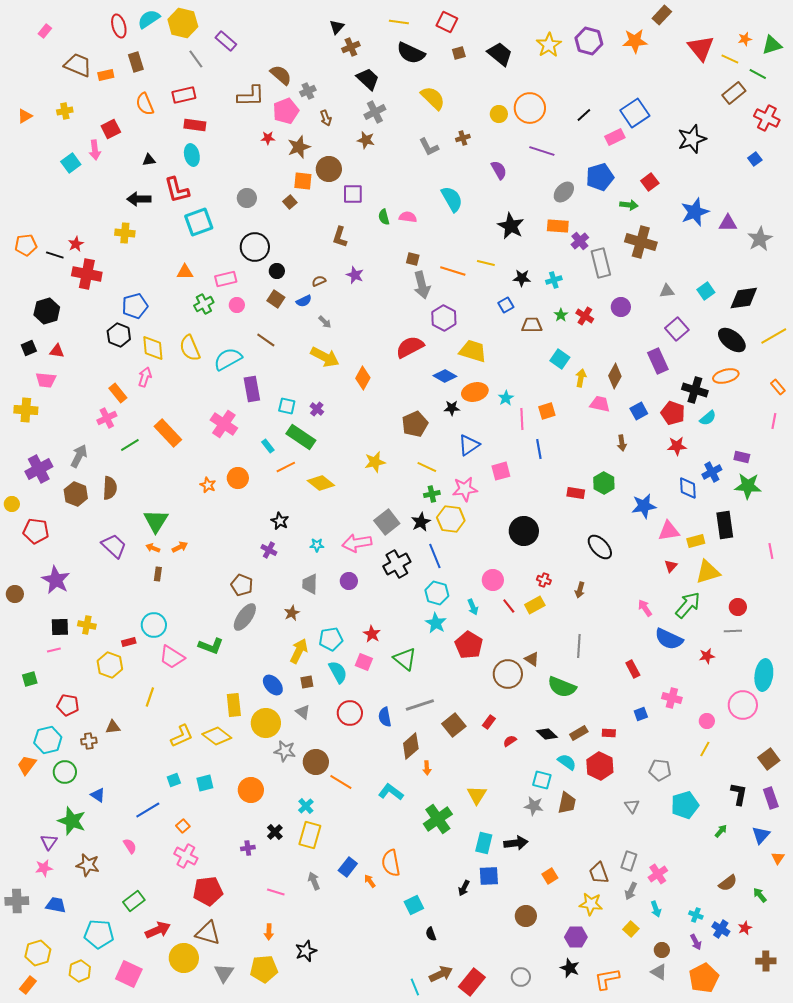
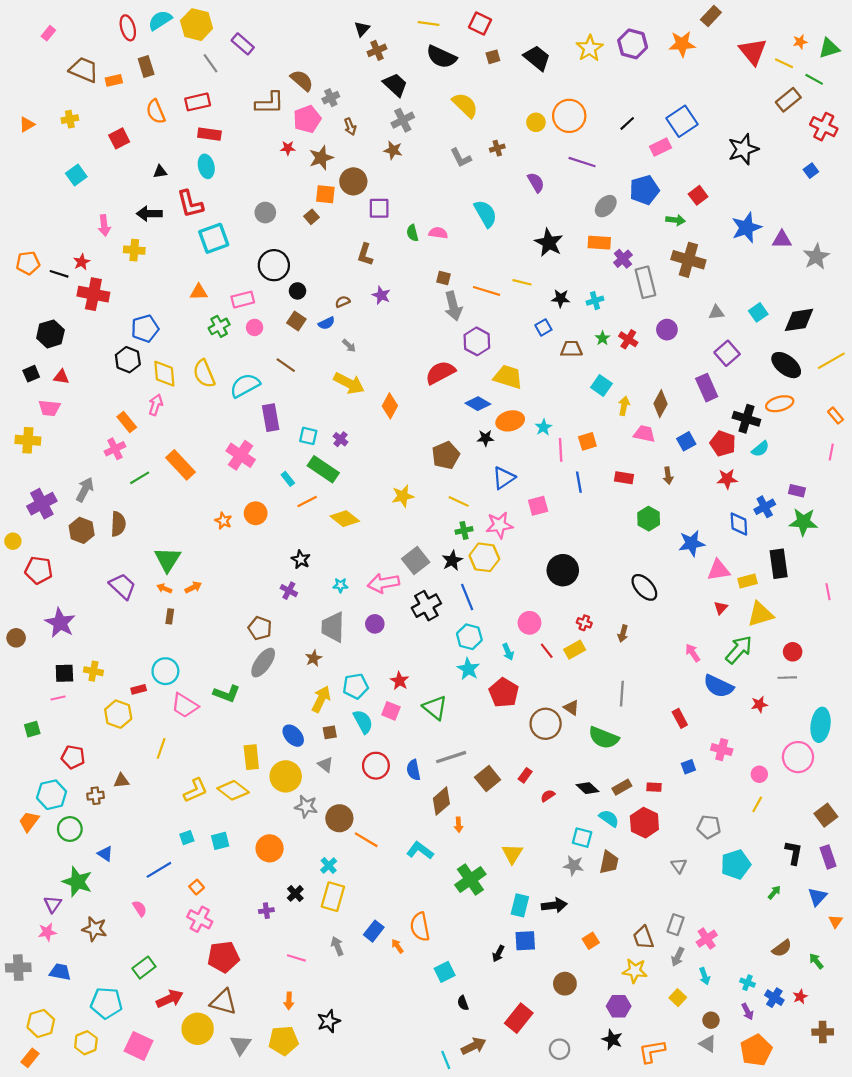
pink arrow: (95, 150) -> (104, 225), moved
red rectangle: (576, 493) -> (624, 478), moved
gray trapezoid: (310, 584) -> (333, 627), size x1.4
red rectangle: (472, 982) -> (519, 1018), moved

